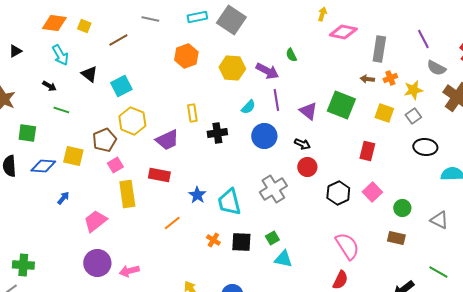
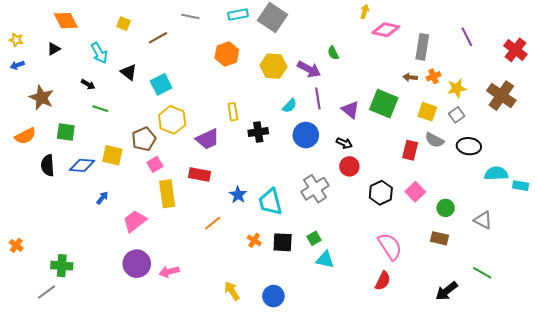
orange diamond: (54, 23) -> (66, 21), moved, turned 55
gray semicircle: (436, 68) -> (434, 140), moved

